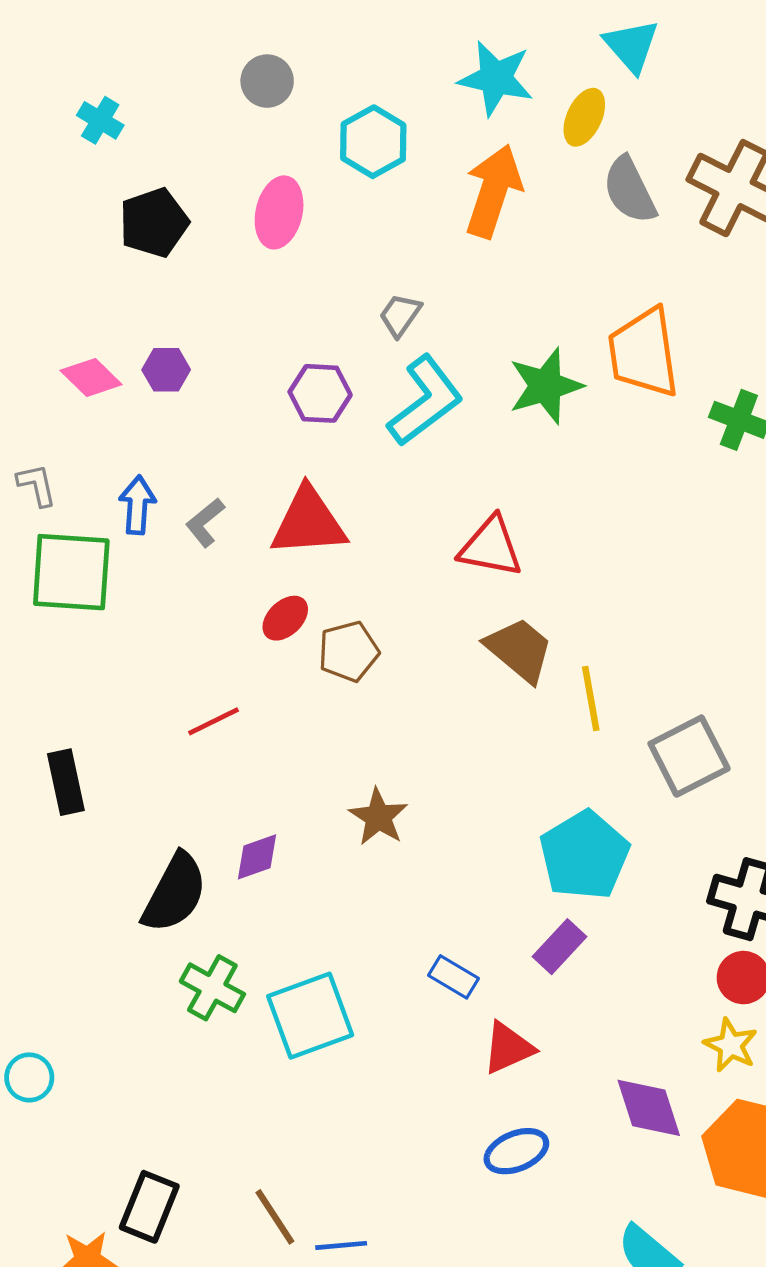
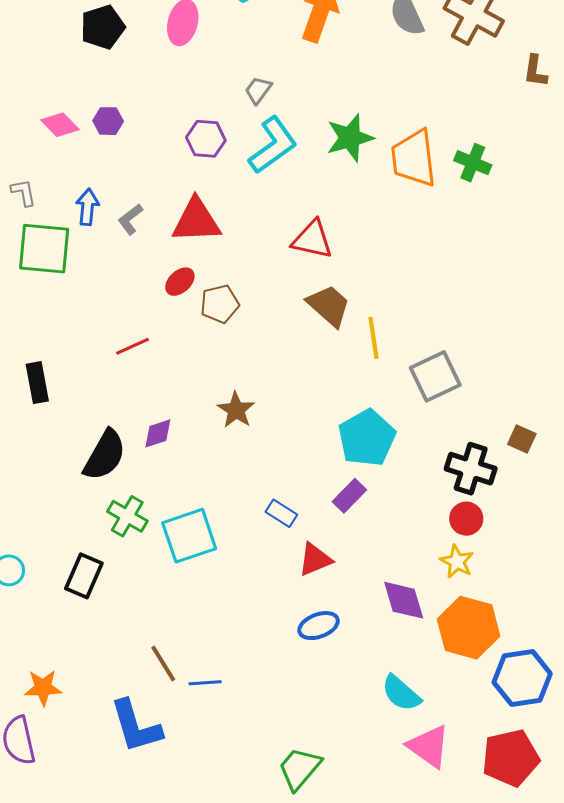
orange trapezoid: (644, 353) -> (414, 158), moved
black rectangle: (149, 1207) -> (84, 576), moved

